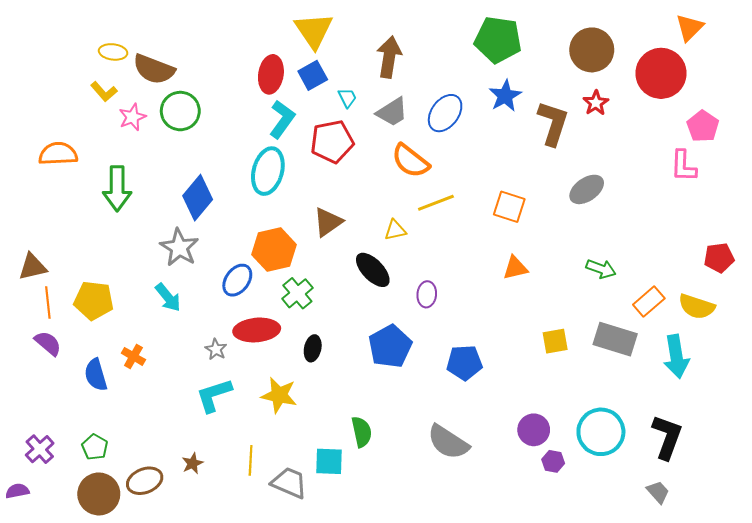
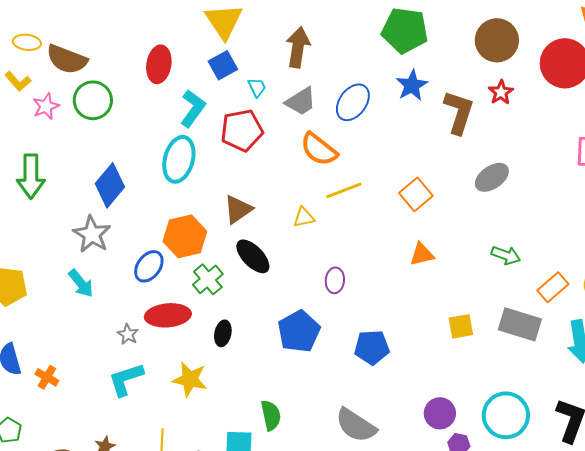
red ellipse: (271, 74) -> (159, 64), moved
orange square: (509, 207) -> (416, 194), turned 32
black ellipse: (373, 270) -> (253, 256), moved
orange cross: (133, 356) -> (47, 377), moved

